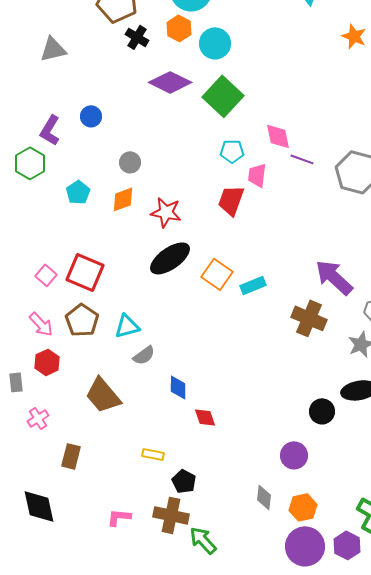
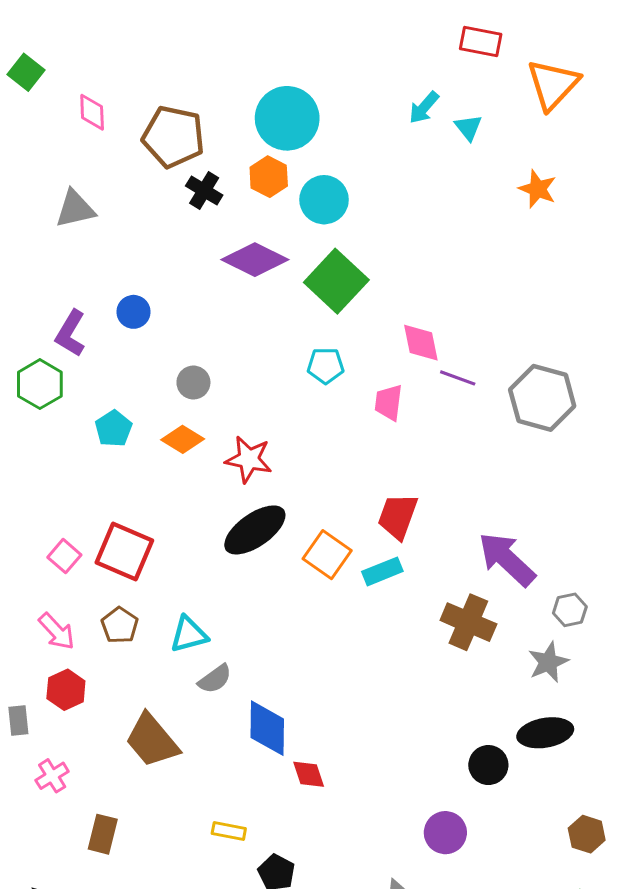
cyan pentagon: (232, 151) -> (326, 366), moved
orange diamond: (123, 199) -> (183, 439), turned 52
red trapezoid: (231, 200) -> (398, 516), moved
brown pentagon: (82, 320) -> (120, 625), size x0.7
blue diamond: (178, 387) -> (267, 728), size x1.5

